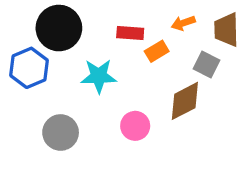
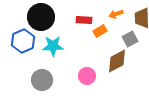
gray square: (206, 64) -> (130, 39), turned 35
cyan star: (99, 76) -> (53, 46), moved

